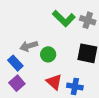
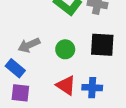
green circle: (48, 54) -> (65, 49), moved
purple square: (17, 83) -> (20, 93), turned -35

